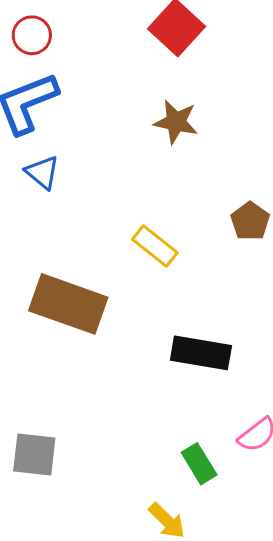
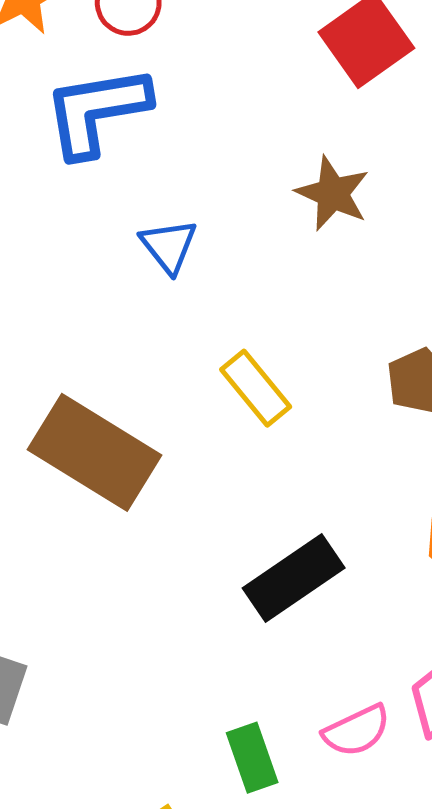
blue triangle: (42, 172) -> (169, 246), moved
black rectangle: (201, 353) -> (294, 578), turned -56

